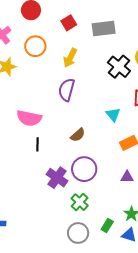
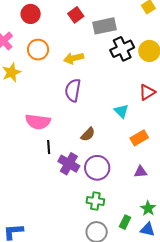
red square: (69, 23) -> (76, 15), moved
yellow arrow: (70, 58) -> (74, 58), turned 54
black cross: (119, 67) -> (122, 49), moved, turned 30
purple cross: (57, 178) -> (69, 164), moved
green cross: (80, 202) -> (95, 201), turned -30

